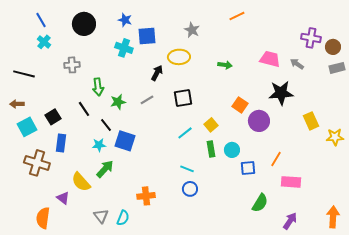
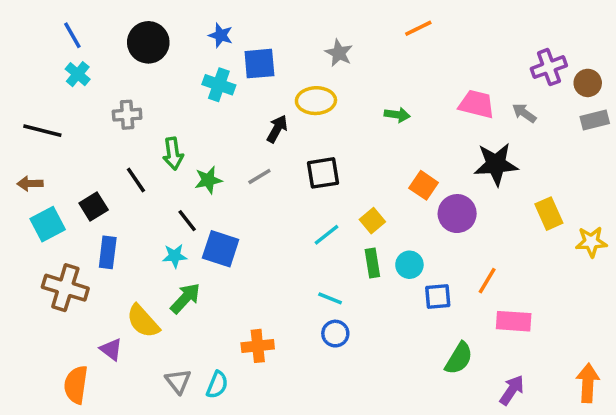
purple cross: (311, 38) -> (549, 67), turned -30
black line: (84, 109) -> (136, 180), moved

